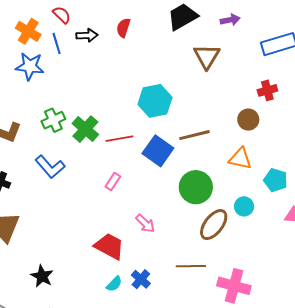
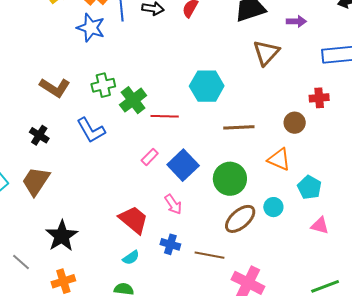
blue square: (158, 151) -> (183, 165), moved
black star: (42, 276) -> (62, 236), size x1.4
blue cross: (141, 279) -> (170, 244), moved, turned -36

